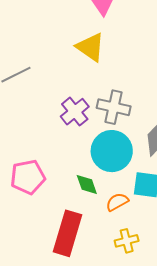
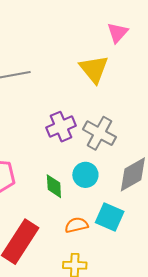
cyan circle: (112, 151) -> (85, 175), size x0.6
green diamond: (87, 185) -> (54, 186), moved

